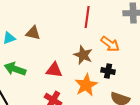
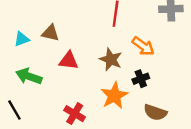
red triangle: (54, 70) -> (69, 61), moved
black cross: (108, 71) -> (141, 79), turned -32

